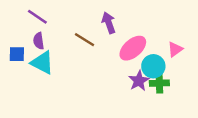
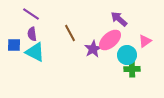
purple arrow: (109, 23) -> (119, 19), moved, turned -30
brown line: (85, 40) -> (70, 33), turned 30
purple star: (139, 81) -> (93, 49), moved

